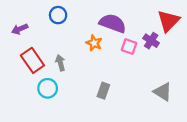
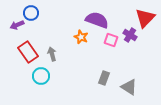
blue circle: (58, 15) -> (31, 13), moved
gray rectangle: (103, 91) -> (104, 78), moved
gray triangle: (163, 92) -> (129, 87), moved

